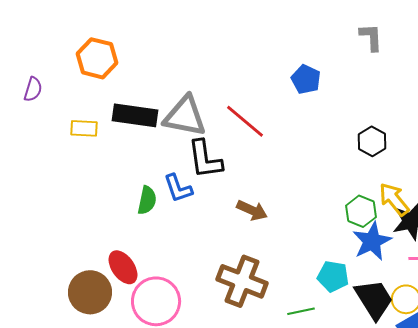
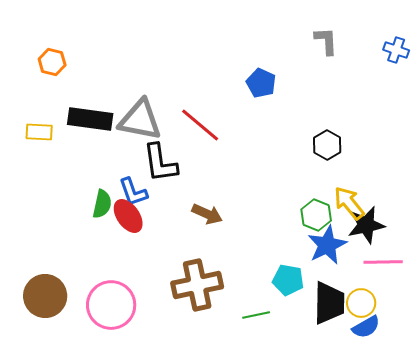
orange hexagon: (97, 58) -> (52, 62), size x0.7
red ellipse: (123, 267) -> (128, 216), moved
brown cross: (242, 281) -> (197, 285), turned -33
black trapezoid: (374, 299) -> (329, 303), turned 33

